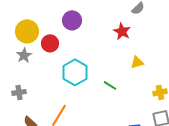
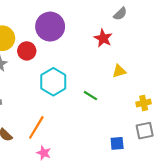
purple circle: (72, 20) -> (50, 27), size x1.4

